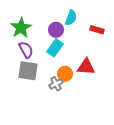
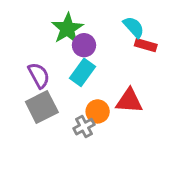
cyan semicircle: (71, 18) -> (134, 27), moved, turned -63
green star: (21, 28) -> (67, 29), moved
gray square: (28, 71) -> (42, 107), turned -35

